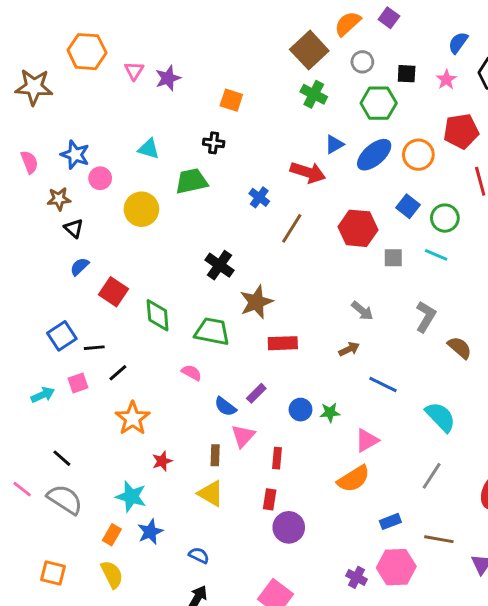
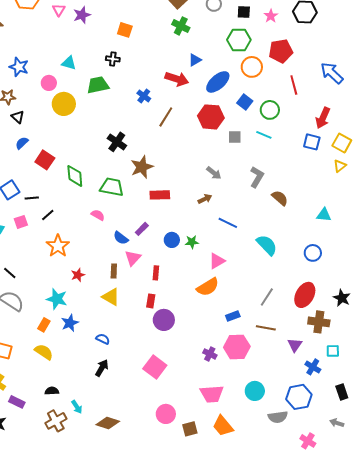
green hexagon: (379, 103) -> (239, 40), moved
blue ellipse: (374, 155) -> (218, 82), moved
pink circle: (100, 178) -> (49, 83), moved
gray line: (432, 476) -> (267, 297), moved
yellow semicircle: (112, 575) -> (44, 352), turned -30

